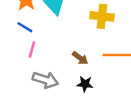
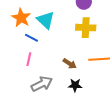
blue line: (25, 27) -> (31, 38), moved
gray arrow: (45, 80) -> (42, 84), turned -40

